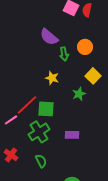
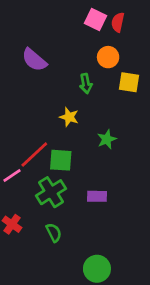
purple semicircle: (49, 37) -> (34, 60), moved
orange circle: (85, 47) -> (108, 57), moved
yellow square: (93, 76) -> (129, 82), moved, turned -35

